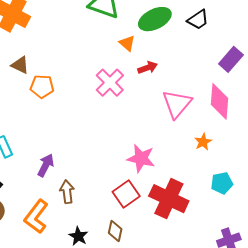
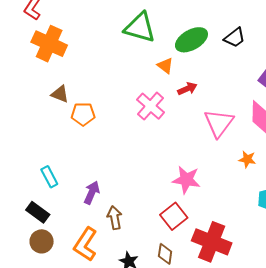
orange star: (203, 142) -> (247, 159), turned -30
red cross: (169, 199) -> (212, 242), moved

